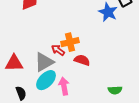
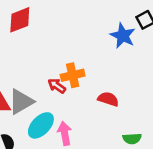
red semicircle: (82, 60) -> (108, 99), moved
gray triangle: (44, 62) -> (21, 102), moved

